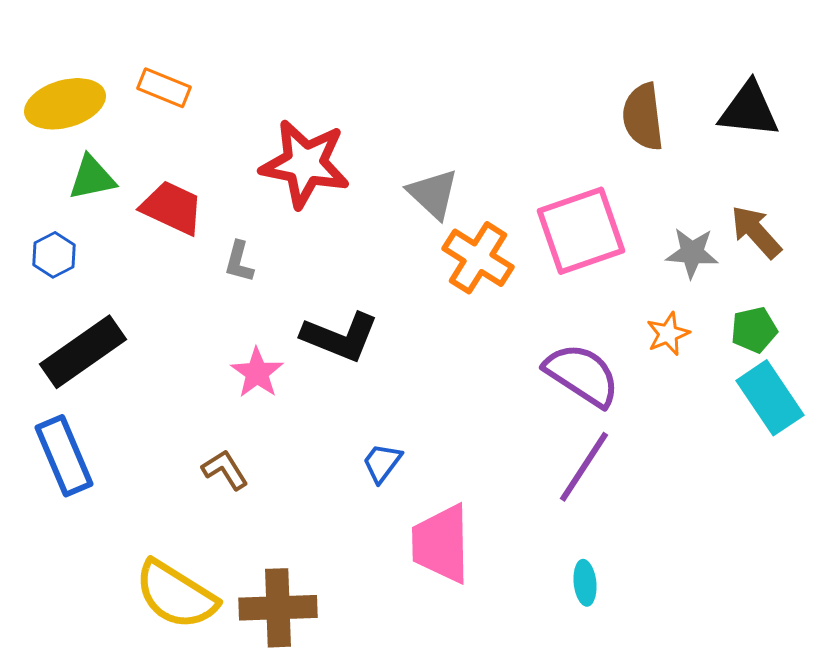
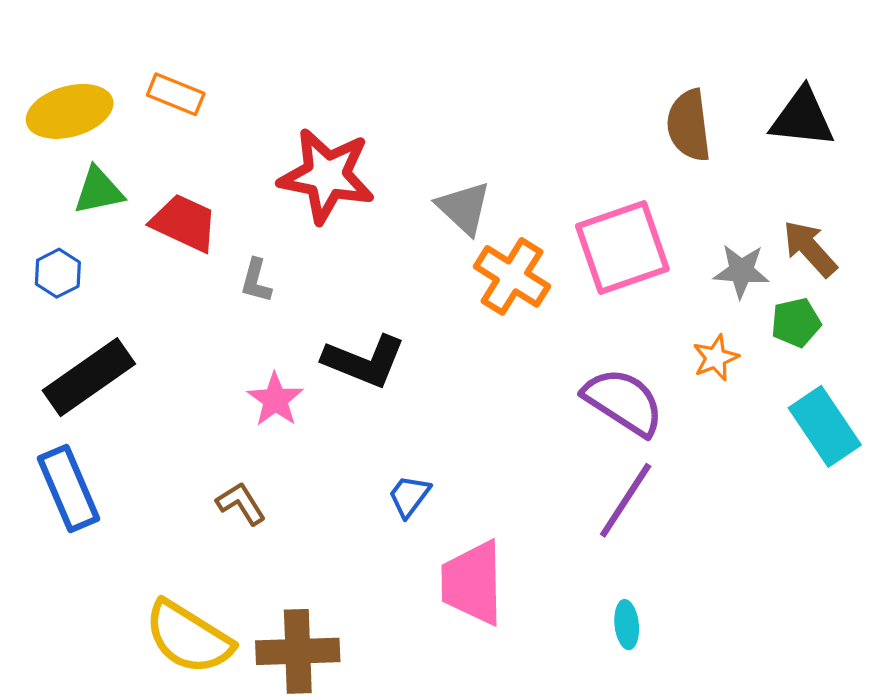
green pentagon: (754, 330) -> (796, 322), moved

